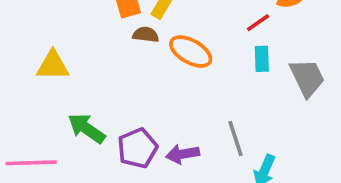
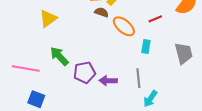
red line: (258, 23) -> (155, 19), moved
cyan rectangle: (262, 59) -> (146, 46), moved
yellow triangle: (53, 65) -> (48, 19), turned -48

